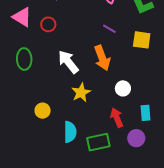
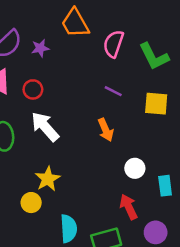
orange arrow: (102, 58) -> (106, 130), size x0.7
white arrow: (68, 62) -> (45, 127), moved
yellow star: (81, 93) -> (48, 179), moved
cyan rectangle: (146, 113) -> (165, 186), moved

